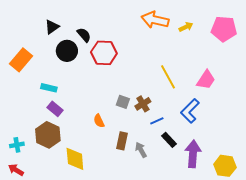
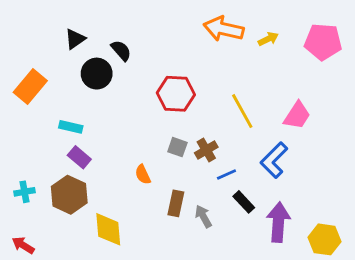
red hexagon: (104, 53) -> (176, 94), moved
cyan cross: (17, 145) -> (25, 192), moved

